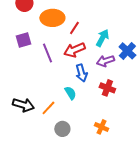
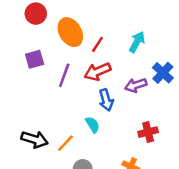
orange ellipse: (52, 18) -> (70, 32), turned 60
cyan arrow: (102, 38) -> (137, 42), moved
purple line: (47, 53) -> (64, 75), turned 42
red cross: (107, 88) -> (148, 132), moved, turned -35

